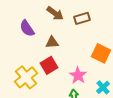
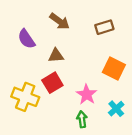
brown rectangle: (82, 18) -> (104, 27), moved
yellow cross: (26, 77) -> (25, 97), turned -30

